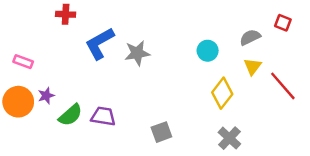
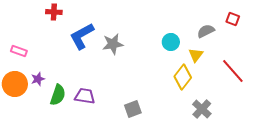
yellow triangle: (253, 66) -> (196, 55), moved
green semicircle: (70, 115) -> (58, 95), turned -30
gray cross: (229, 138) -> (202, 109), moved

